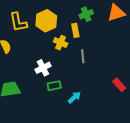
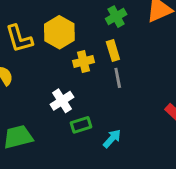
yellow rectangle: (75, 30) -> (113, 51), moved
yellow cross: (61, 43) -> (83, 62), turned -32

